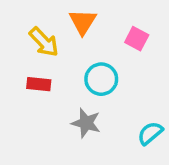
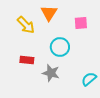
pink square: (137, 39) -> (81, 23), turned -32
red rectangle: (39, 84) -> (27, 60), moved

